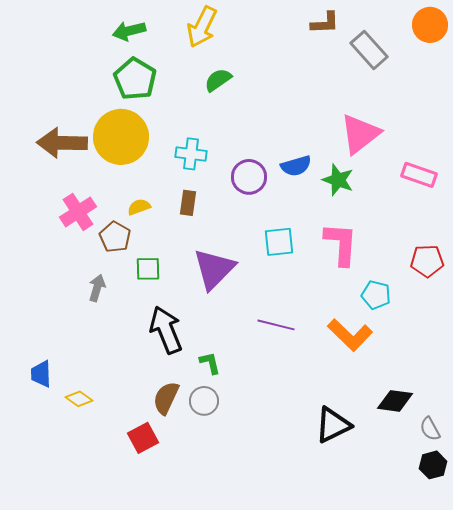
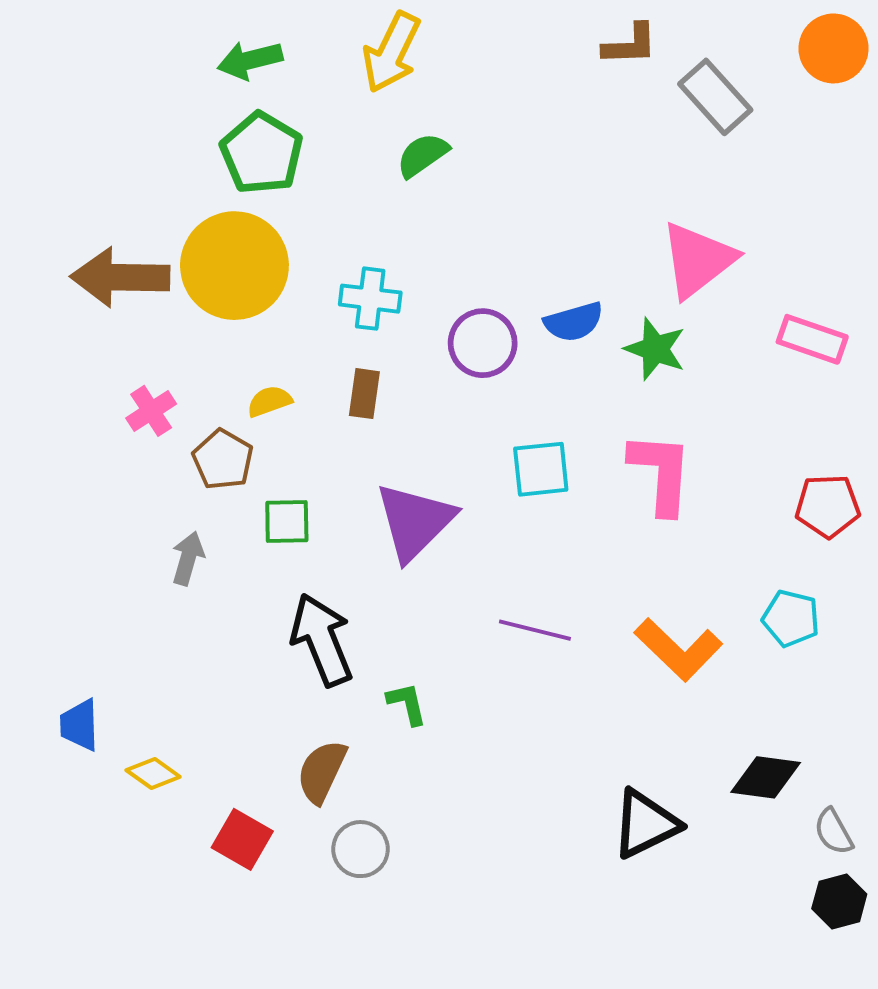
pink cross: (78, 212) -> (151, 411), size x0.7
cyan pentagon: (376, 295) -> (791, 618), moved
gray circle: (204, 401) -> (360, 849), moved
red square: (143, 438) -> (242, 839), moved, turned -32

